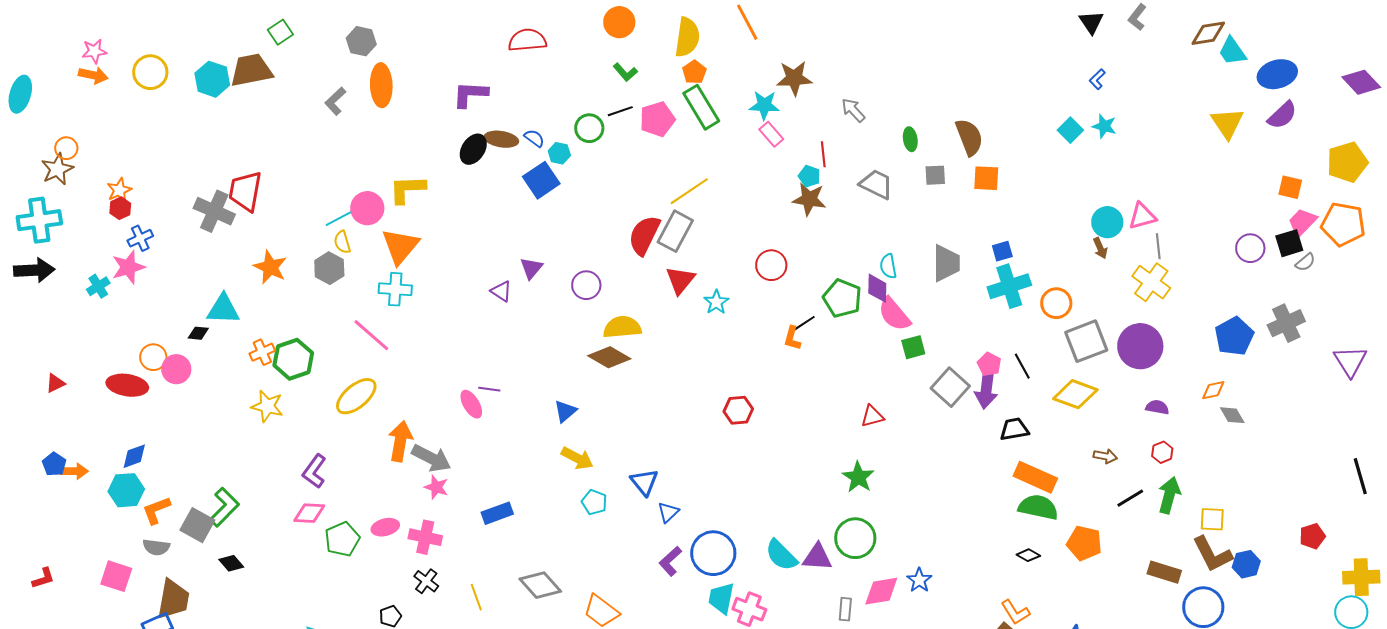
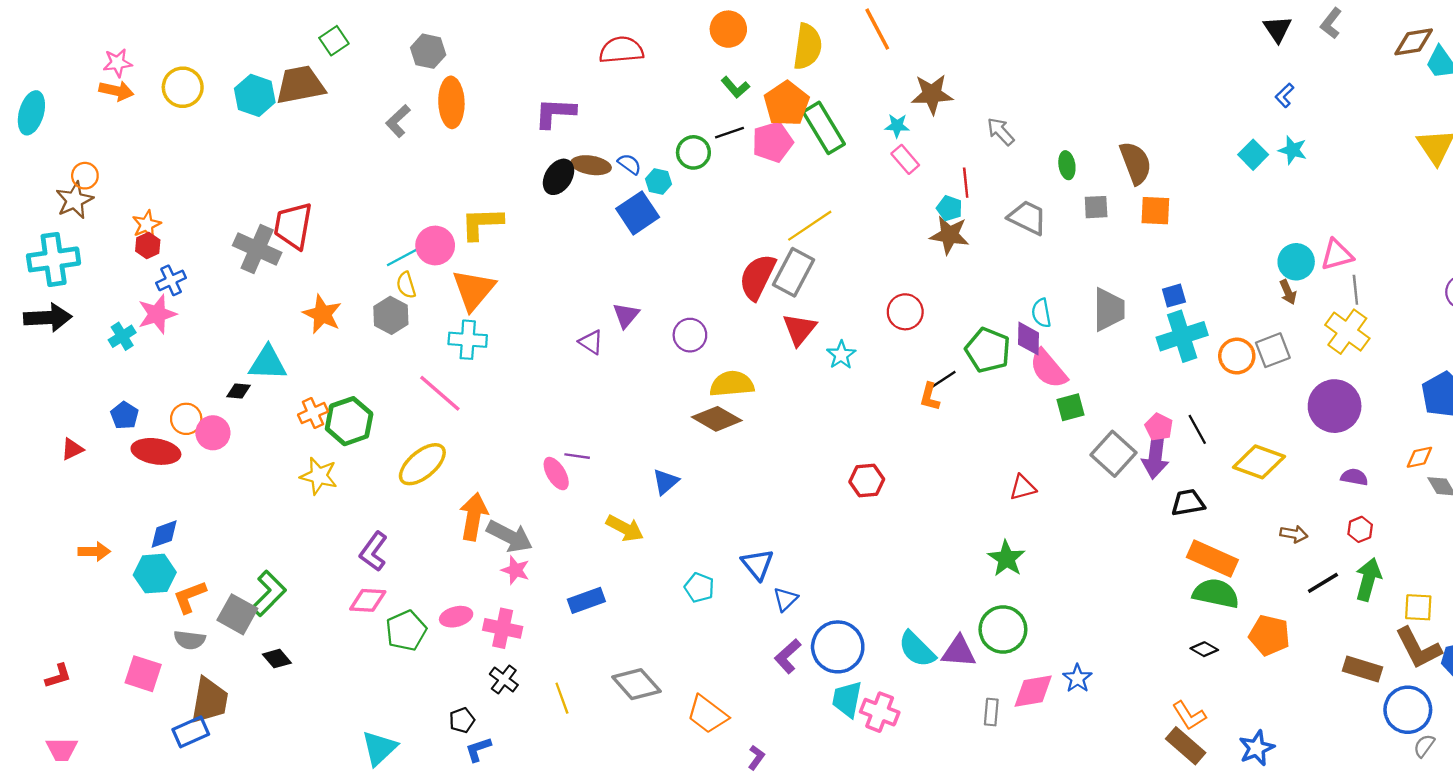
orange pentagon: (694, 72) -> (787, 104), moved, size x1.6
cyan star: (764, 105) -> (897, 126), size x0.7
gray square: (1086, 341) -> (1273, 350), moved, size x0.7
yellow arrow: (577, 458) -> (625, 528), moved
blue pentagon: (54, 464) -> (124, 415), moved

